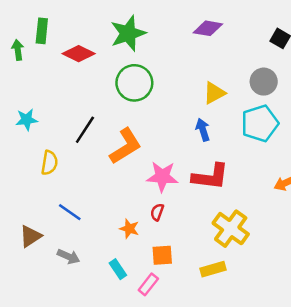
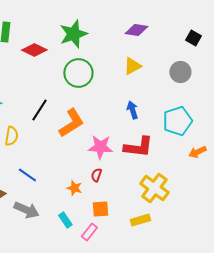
yellow triangle: (214, 93) -> (132, 66), moved
cyan pentagon: (260, 123) -> (177, 121), moved
gray arrow: (68, 256) -> (26, 210), size x1.4

